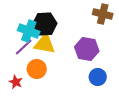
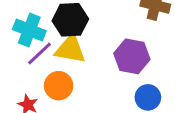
cyan cross: (29, 31) -> (29, 30), moved

